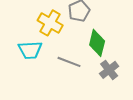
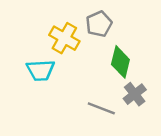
gray line: (69, 62) -> (101, 108), moved

